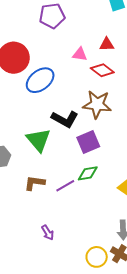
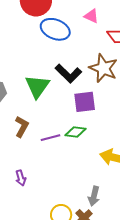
pink triangle: (80, 54) -> (91, 16), moved
blue ellipse: (40, 80) -> (55, 29), turned 44
brown L-shape: (35, 183) -> (22, 127), turned 95

